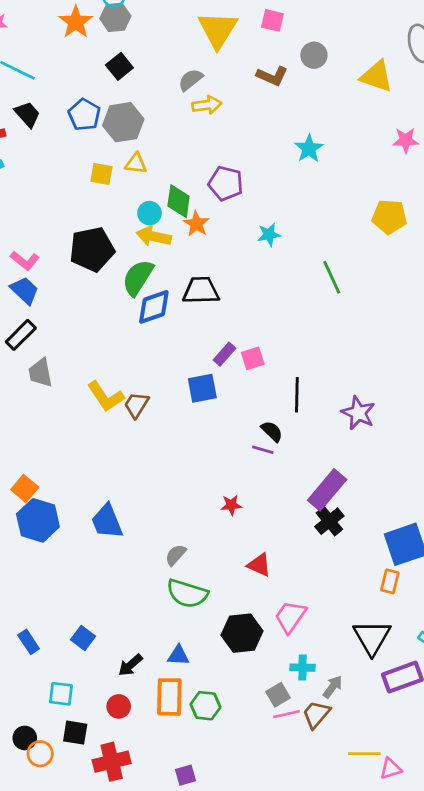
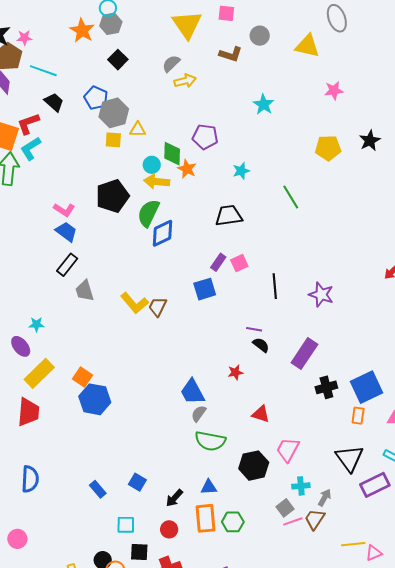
gray hexagon: (123, 122) -> (114, 113), moved
black trapezoid: (201, 290) -> (229, 216), moved
black semicircle: (272, 431) -> (261, 345), moved
blue trapezoid: (107, 521) -> (192, 392), moved
black cross: (329, 521) -> (326, 387), moved, turned 30

